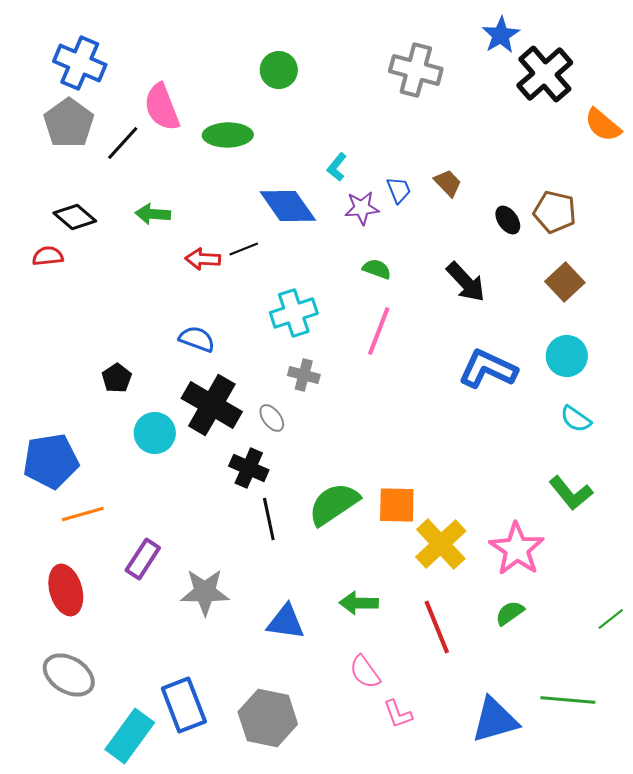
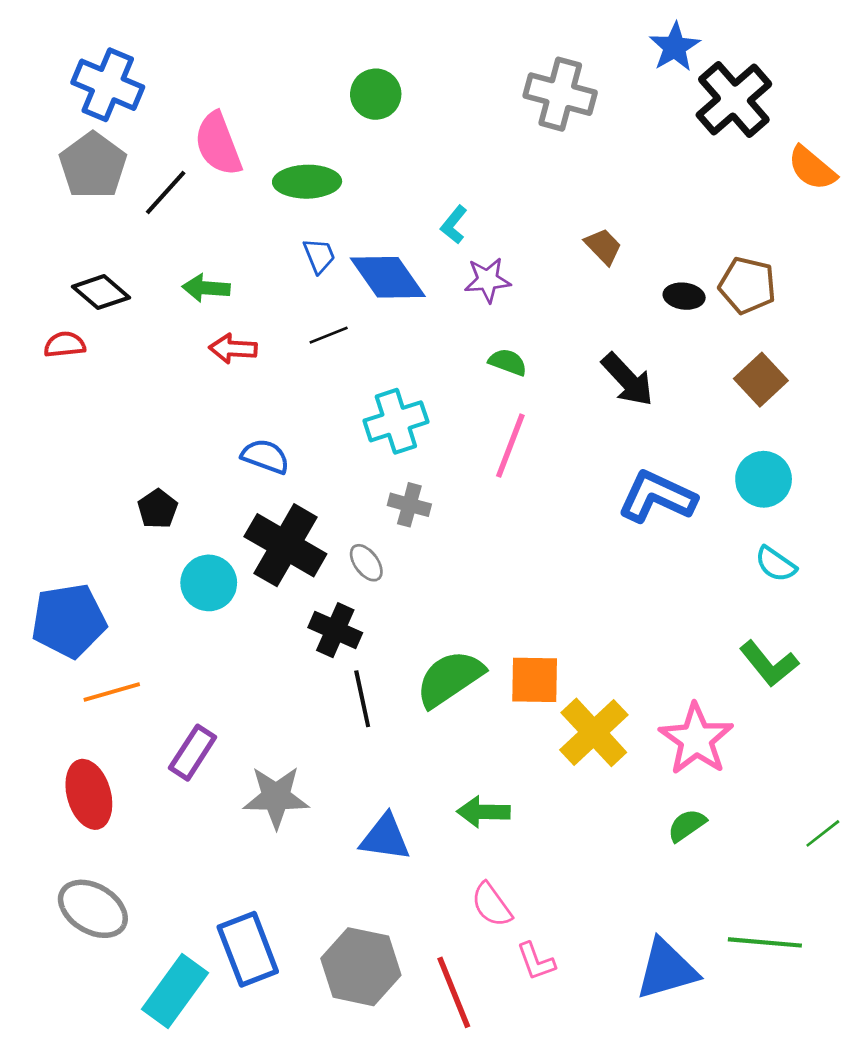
blue trapezoid: (399, 190) -> (319, 256), moved
black ellipse: (508, 220) -> (684, 296), turned -48
red arrow: (203, 259) -> (233, 349), moved
red line: (437, 627) -> (454, 992), moved

